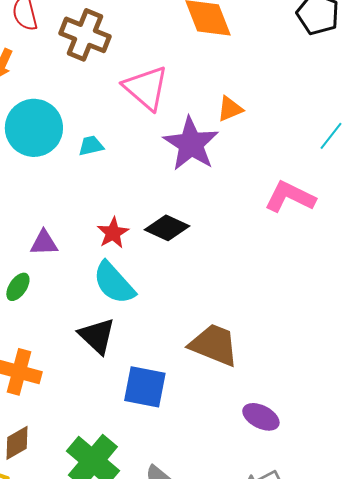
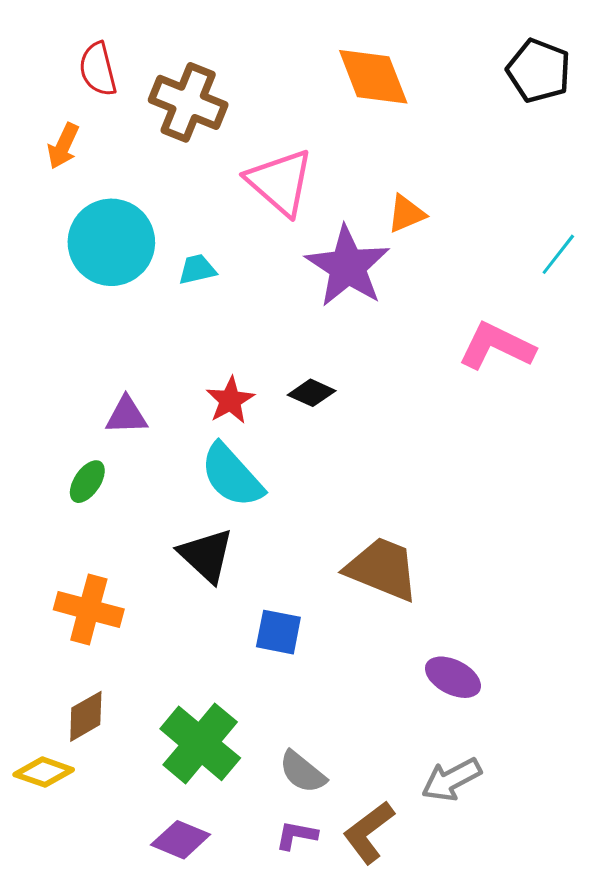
black diamond: (167, 228) -> (312, 393), size x0.7
blue square: (145, 387) -> (278, 632), size x0.7

